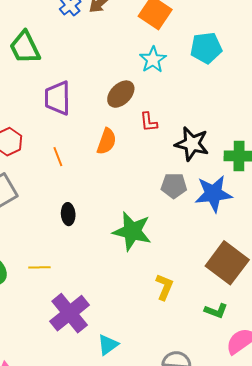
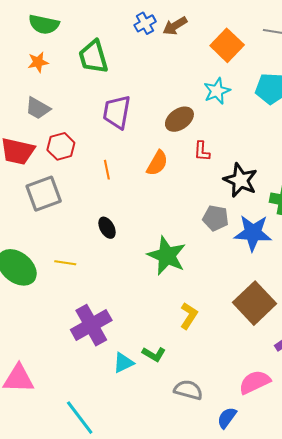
black ellipse: (68, 214) -> (107, 228), turned -35
yellow line: (39, 267) -> (65, 263), moved
green L-shape: (216, 311) -> (154, 354), moved

